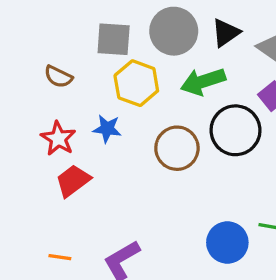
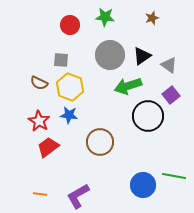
gray square: (114, 39) -> (61, 60), moved, size x0.7
yellow hexagon: (136, 83) -> (70, 87), moved
brown circle: (177, 148) -> (100, 142), moved

